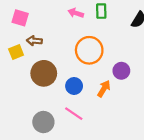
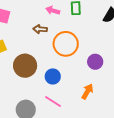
brown arrow: (34, 41) -> (40, 29), moved
orange arrow: (104, 89) -> (87, 92), moved

